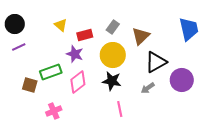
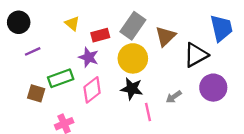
gray rectangle: (113, 27) -> (133, 26), size x1.6
purple line: (19, 47) -> (33, 51), moved
black triangle: (156, 62) -> (196, 55), moved
pink line: (120, 109) -> (148, 112), moved

